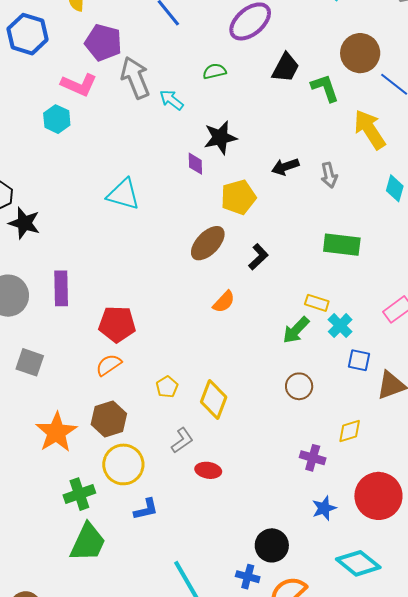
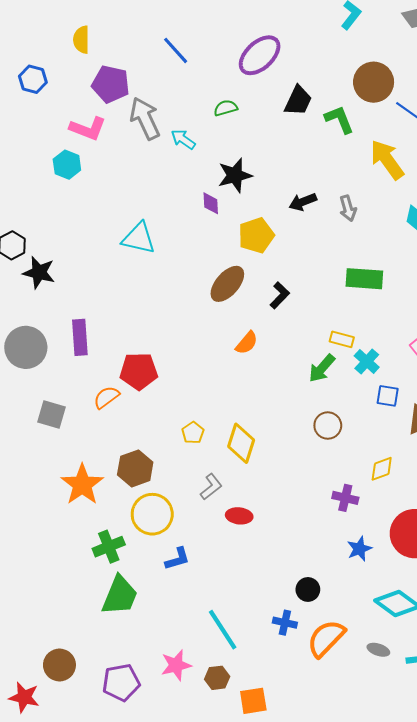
blue hexagon: (28, 34) -> (33, 79), size x0.7
orange semicircle: (109, 365) -> (106, 397), moved
black circle: (272, 545) -> (308, 589), size x0.7

